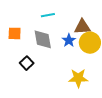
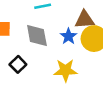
yellow star: (78, 78) -> (65, 70), moved

